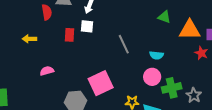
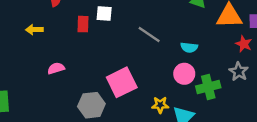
gray line: (124, 44) -> (149, 34), turned -30
gray star: (194, 95) -> (239, 71), moved

